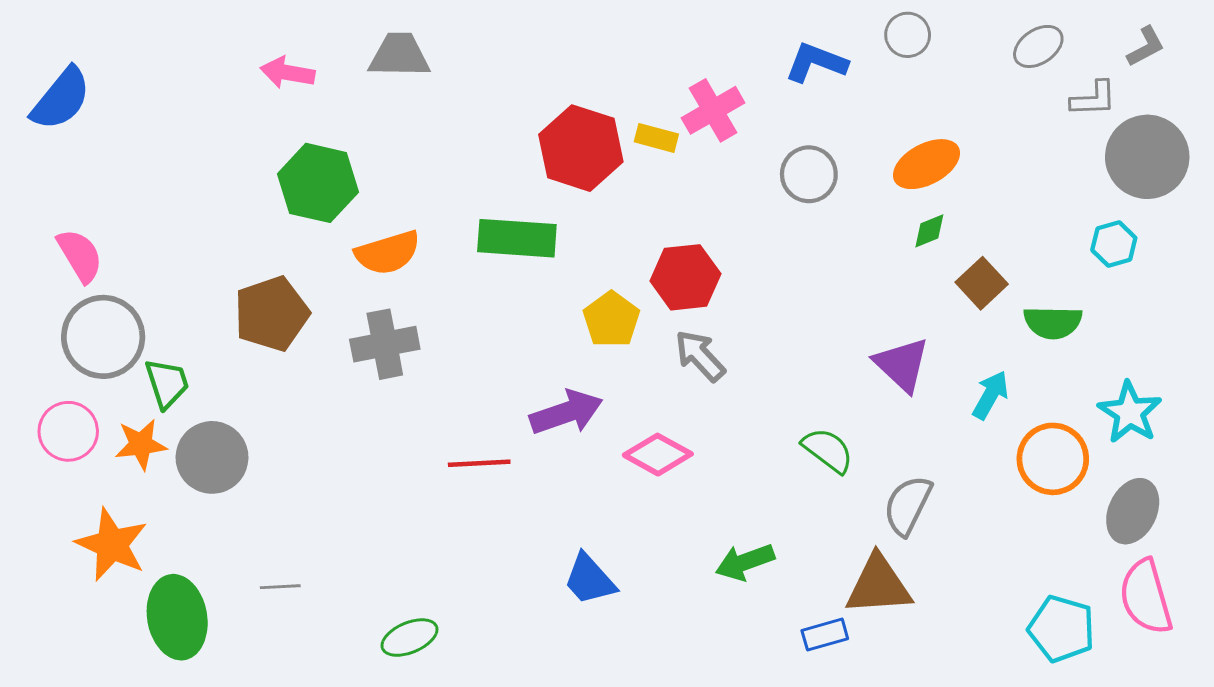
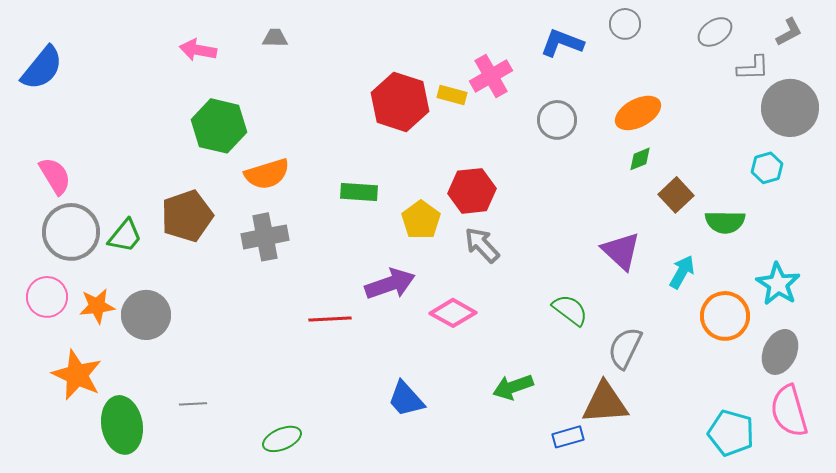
gray trapezoid: (399, 55) -> (275, 38), size x0.6
green rectangle: (517, 238) -> (359, 192), moved, size x0.7
green trapezoid: (167, 383) -> (125, 236), moved, turned 57

